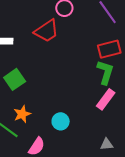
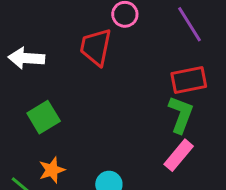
red trapezoid: (46, 31) -> (96, 47), turned 132

